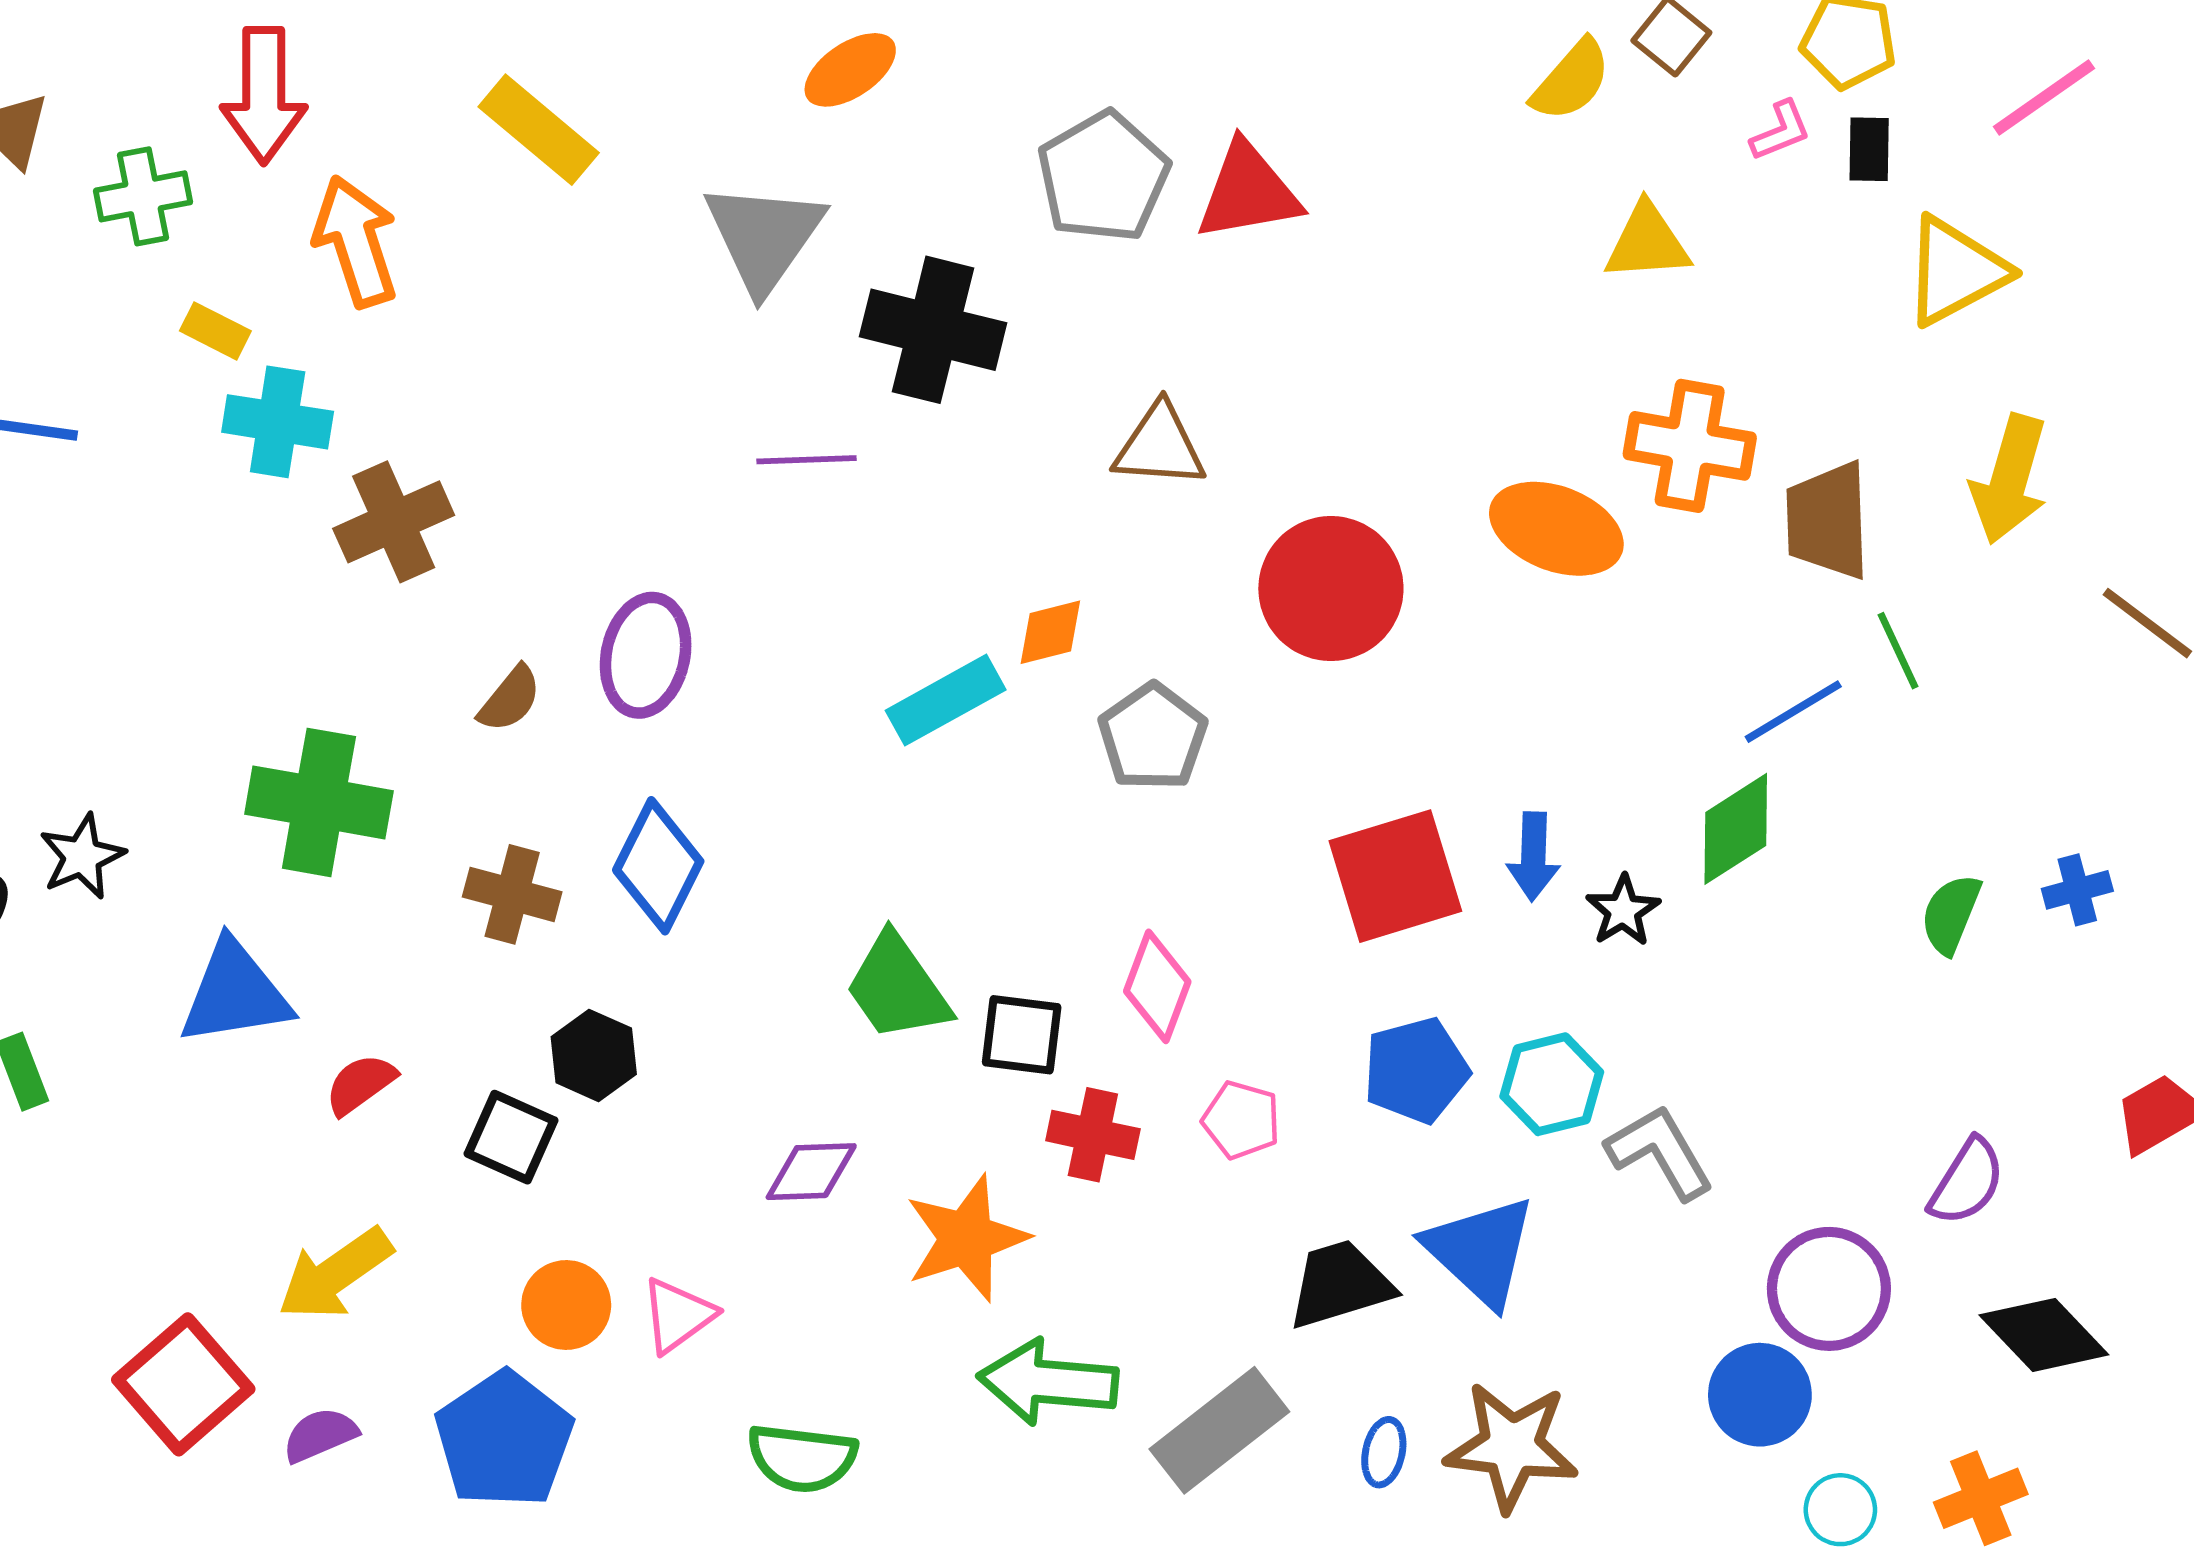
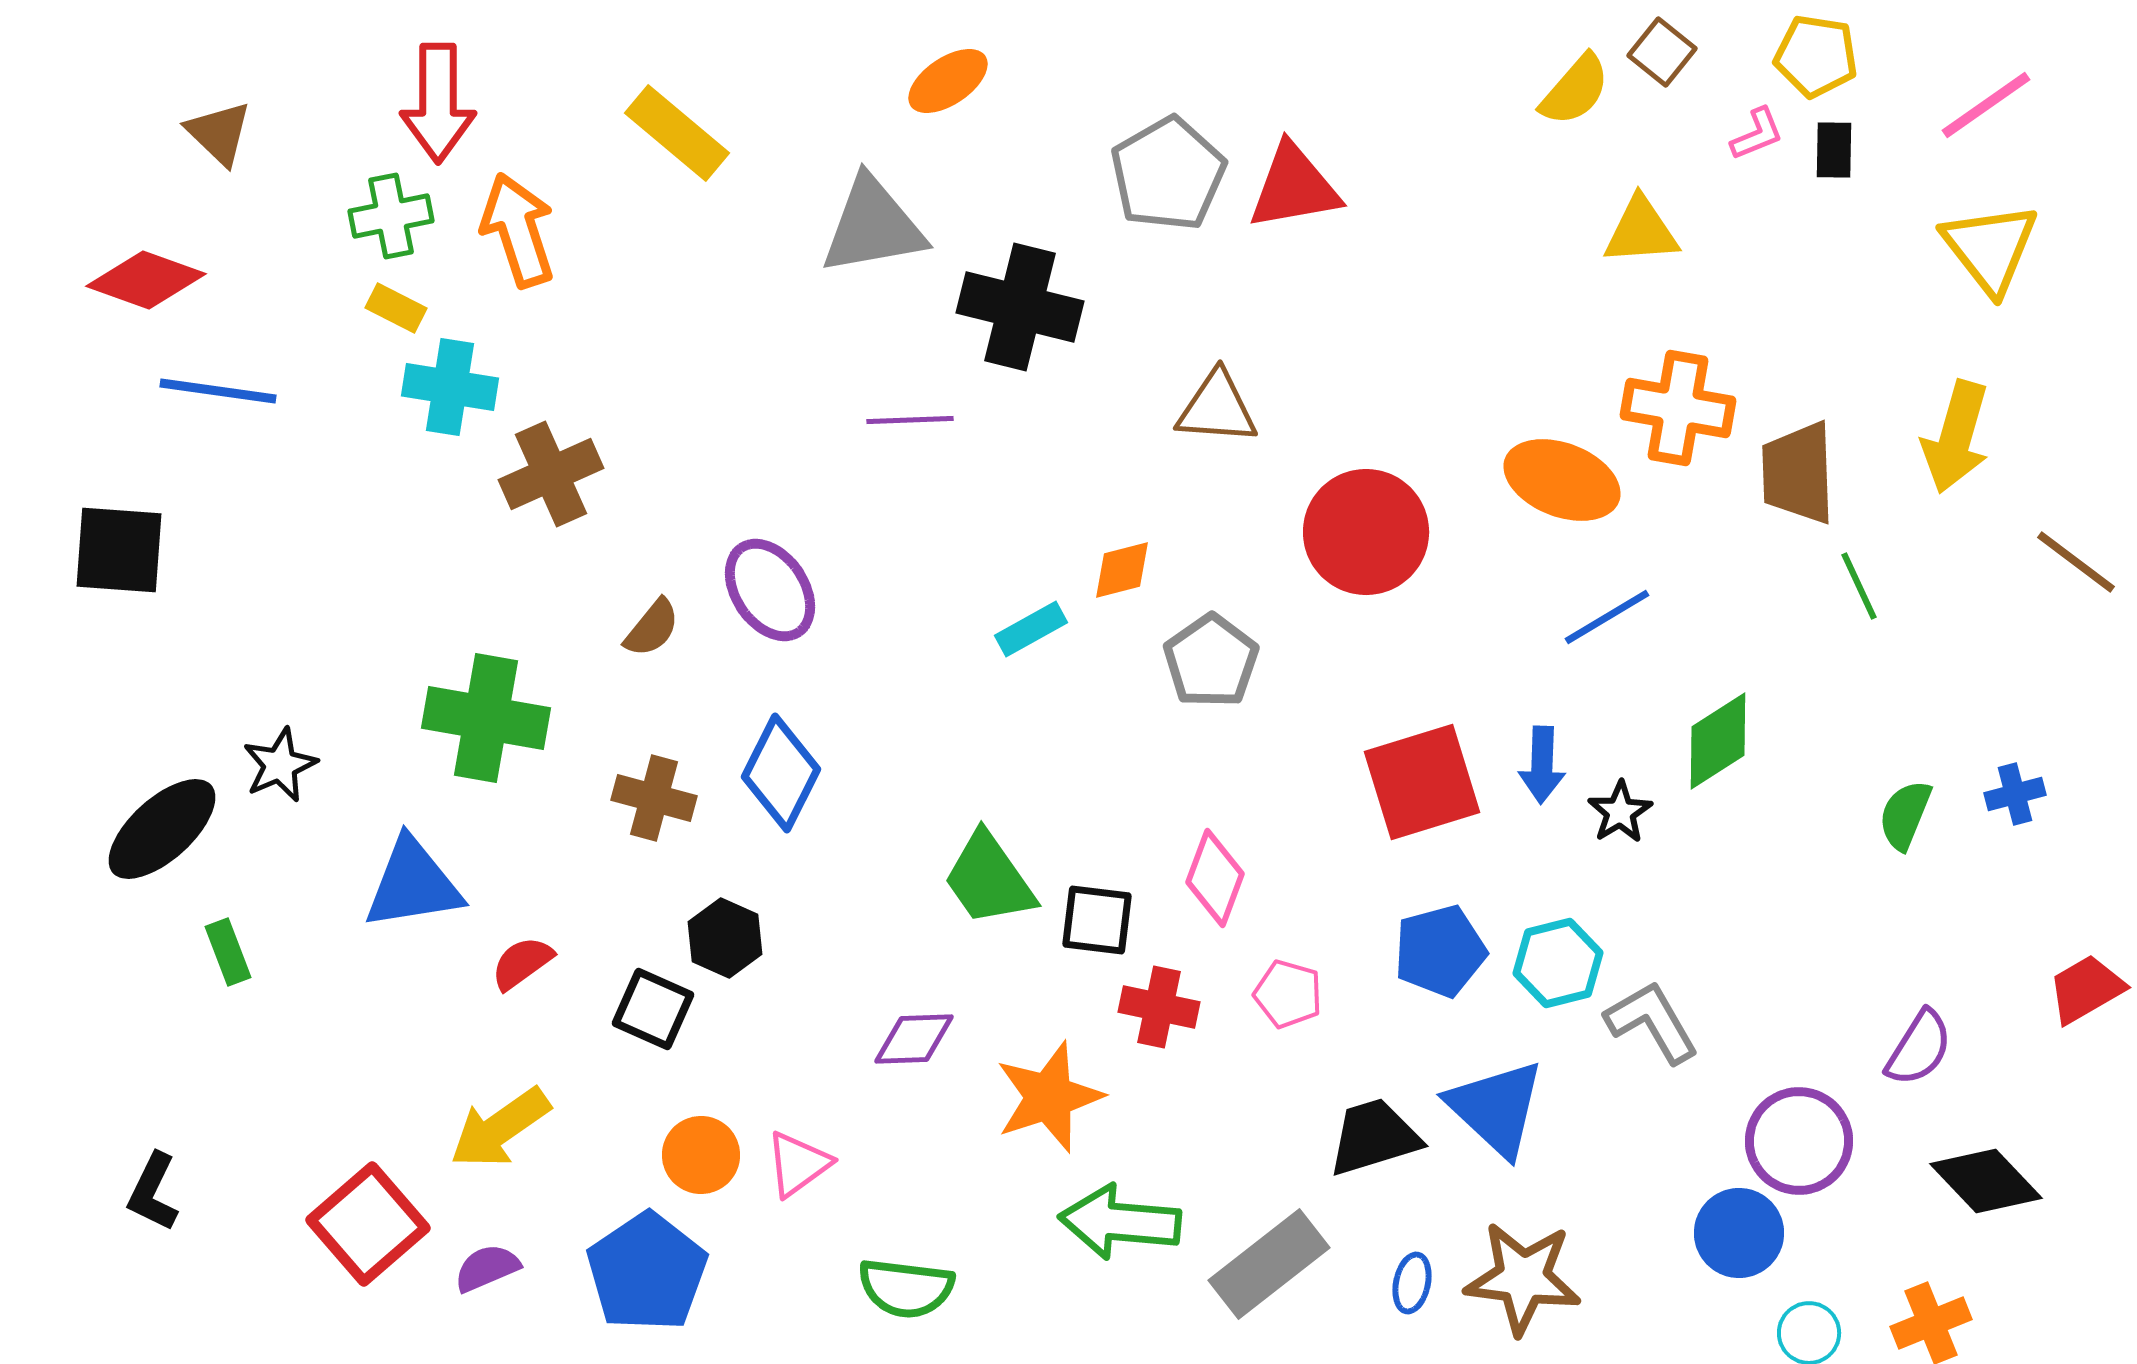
green cross: (143, 196) -> (391, 216), moved
gray triangle: (764, 237) -> (873, 226), turned 45
yellow triangle: (1955, 271) -> (1990, 248), moved, turned -40
purple ellipse: (646, 655) -> (770, 590), turned -46
cyan rectangle: (946, 700) -> (1031, 629), size x0.7
blue line: (1793, 712) -> (1607, 617), moved

